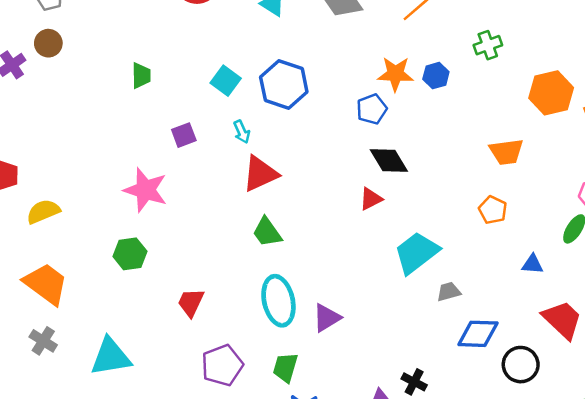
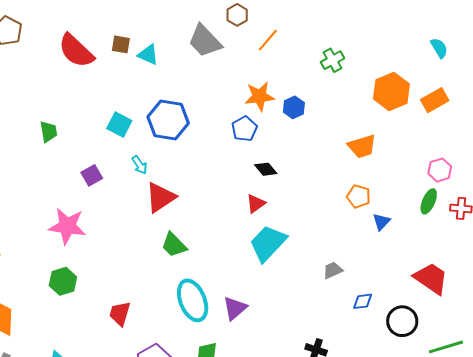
blue hexagon: (436, 76) -> (294, 107), moved
black diamond: (389, 161) -> (266, 169), size x0.7
cyan trapezoid: (417, 253) -> (268, 243), moved
blue triangle: (532, 264) -> (381, 222), moved, turned -42
blue diamond: (478, 334) -> (363, 301), size x0.6

